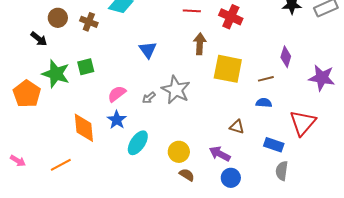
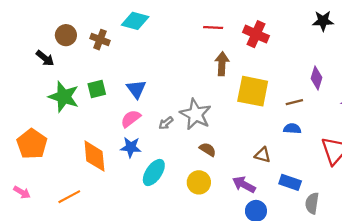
blue triangle: (148, 50) -> (136, 89), moved
orange pentagon: (27, 94) -> (32, 144), moved
blue star: (117, 120) -> (131, 147), turned -30
blue rectangle: (274, 145) -> (290, 182), moved
brown semicircle: (187, 175) -> (208, 149), moved

